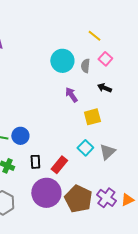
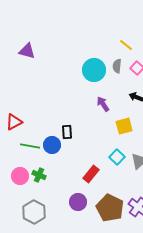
gray semicircle: (85, 66) -> (117, 66), moved
black rectangle: (35, 162) -> (67, 132), moved
purple circle: (46, 193) -> (78, 202), size x0.6

